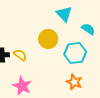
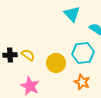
yellow circle: (48, 39) -> (56, 63), moved

